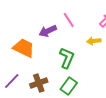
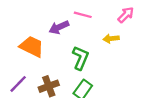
pink line: (69, 20) -> (83, 15), turned -42

